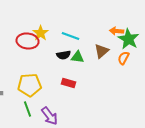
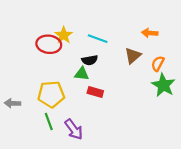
green star: (129, 39) -> (163, 85), moved
green triangle: (78, 57) -> (82, 74), moved

